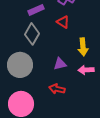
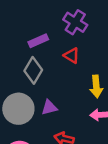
purple triangle: (60, 64) -> (49, 107), moved

